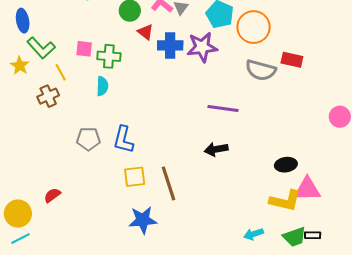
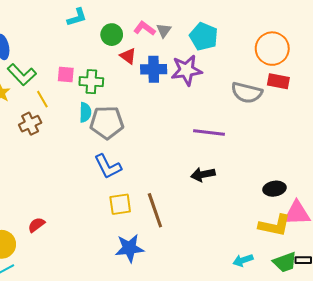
orange circle: (254, 27) -> (272, 49), moved
gray pentagon: (88, 139) -> (107, 122), moved, size x1.4
blue L-shape: (123, 140) -> (108, 166), turned -40

